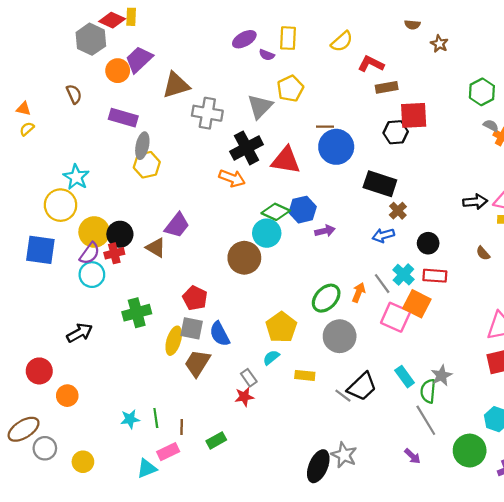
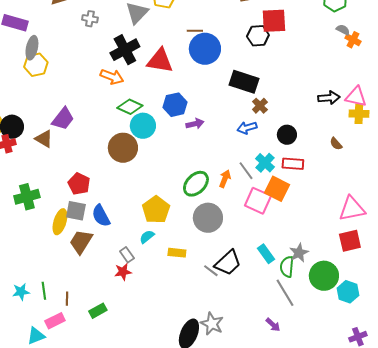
gray cross: (207, 113) -> (90, 19), size x0.6
green diamond: (276, 212) -> (130, 107), moved
green circle: (470, 451) -> (324, 276), moved

